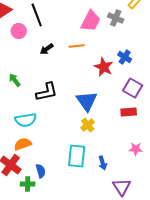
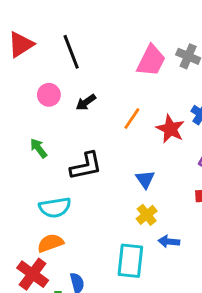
pink circle: (19, 31) -> (49, 95), moved
orange line: (77, 46) -> (132, 119), moved, turned -49
blue triangle: (87, 101) -> (145, 179), size x0.6
blue arrow: (103, 163) -> (169, 242), moved, turned 112

